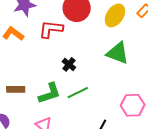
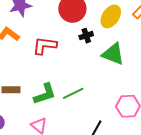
red L-shape: (51, 29) -> (45, 46), moved
black cross: (69, 64) -> (86, 36), moved, turned 32

